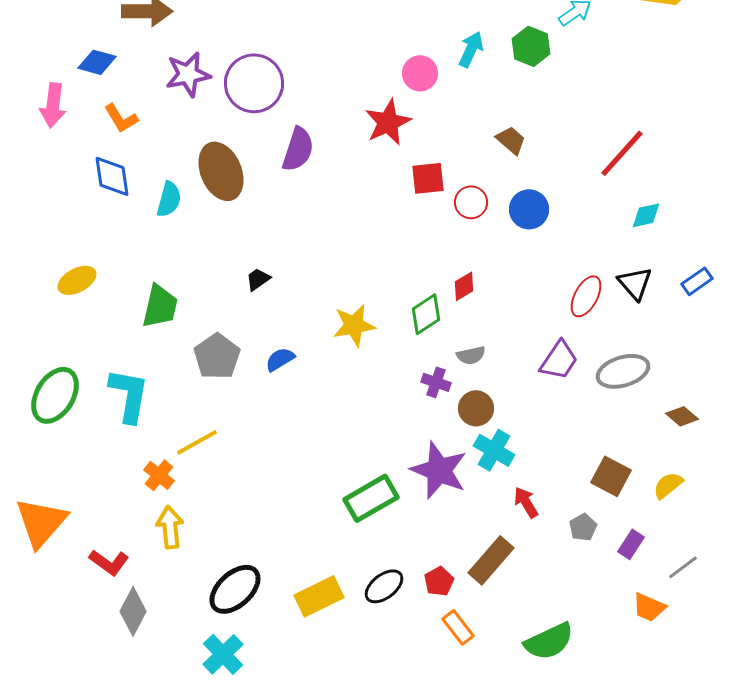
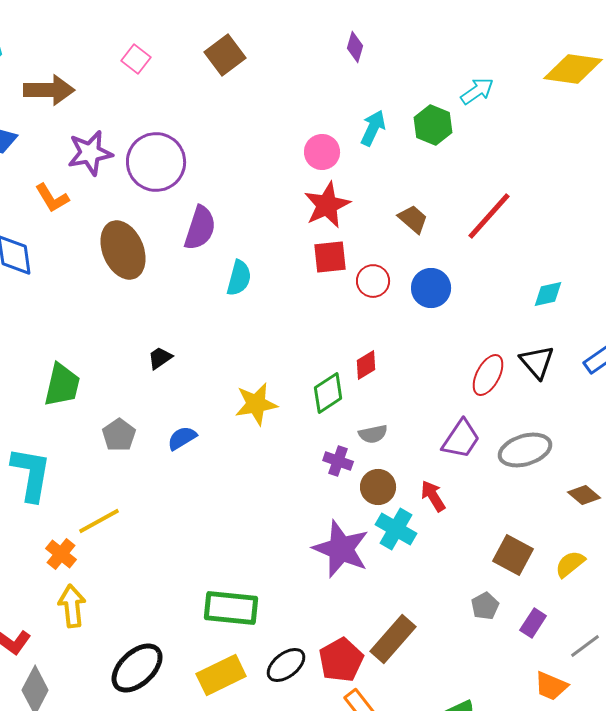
orange L-shape: (121, 118) -> (52, 198), moved
red star: (388, 122) -> (327, 205), moved
red line: (622, 153) -> (489, 216), moved
cyan semicircle: (169, 199) -> (239, 278), moved
gray pentagon: (217, 356) -> (119, 435), size x0.7
green rectangle: (371, 498) -> (231, 608), moved, turned 36
red arrow: (526, 502) -> (433, 496), moved
red pentagon: (439, 581) -> (341, 660), size x1.5

